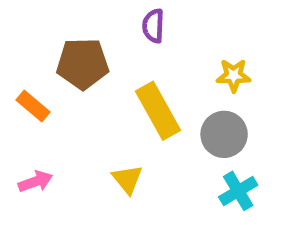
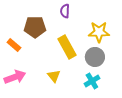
yellow star: (233, 75) -> (99, 32), size x1.5
pink arrow: (35, 182) -> (15, 77), size x1.5
cyan cross: (238, 191) -> (92, 81), moved

